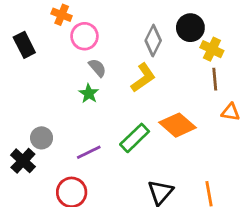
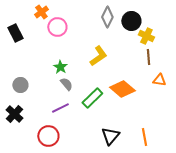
orange cross: (62, 15) -> (41, 12), turned 32
gray diamond: (153, 41) -> (107, 17), moved
gray semicircle: (97, 68) -> (66, 84), moved
gray circle: (42, 138) -> (20, 85), moved

